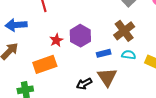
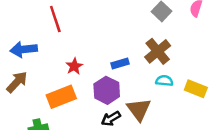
purple hexagon: (80, 36) -> (107, 90), moved
blue rectangle: (104, 53) -> (120, 64), moved

